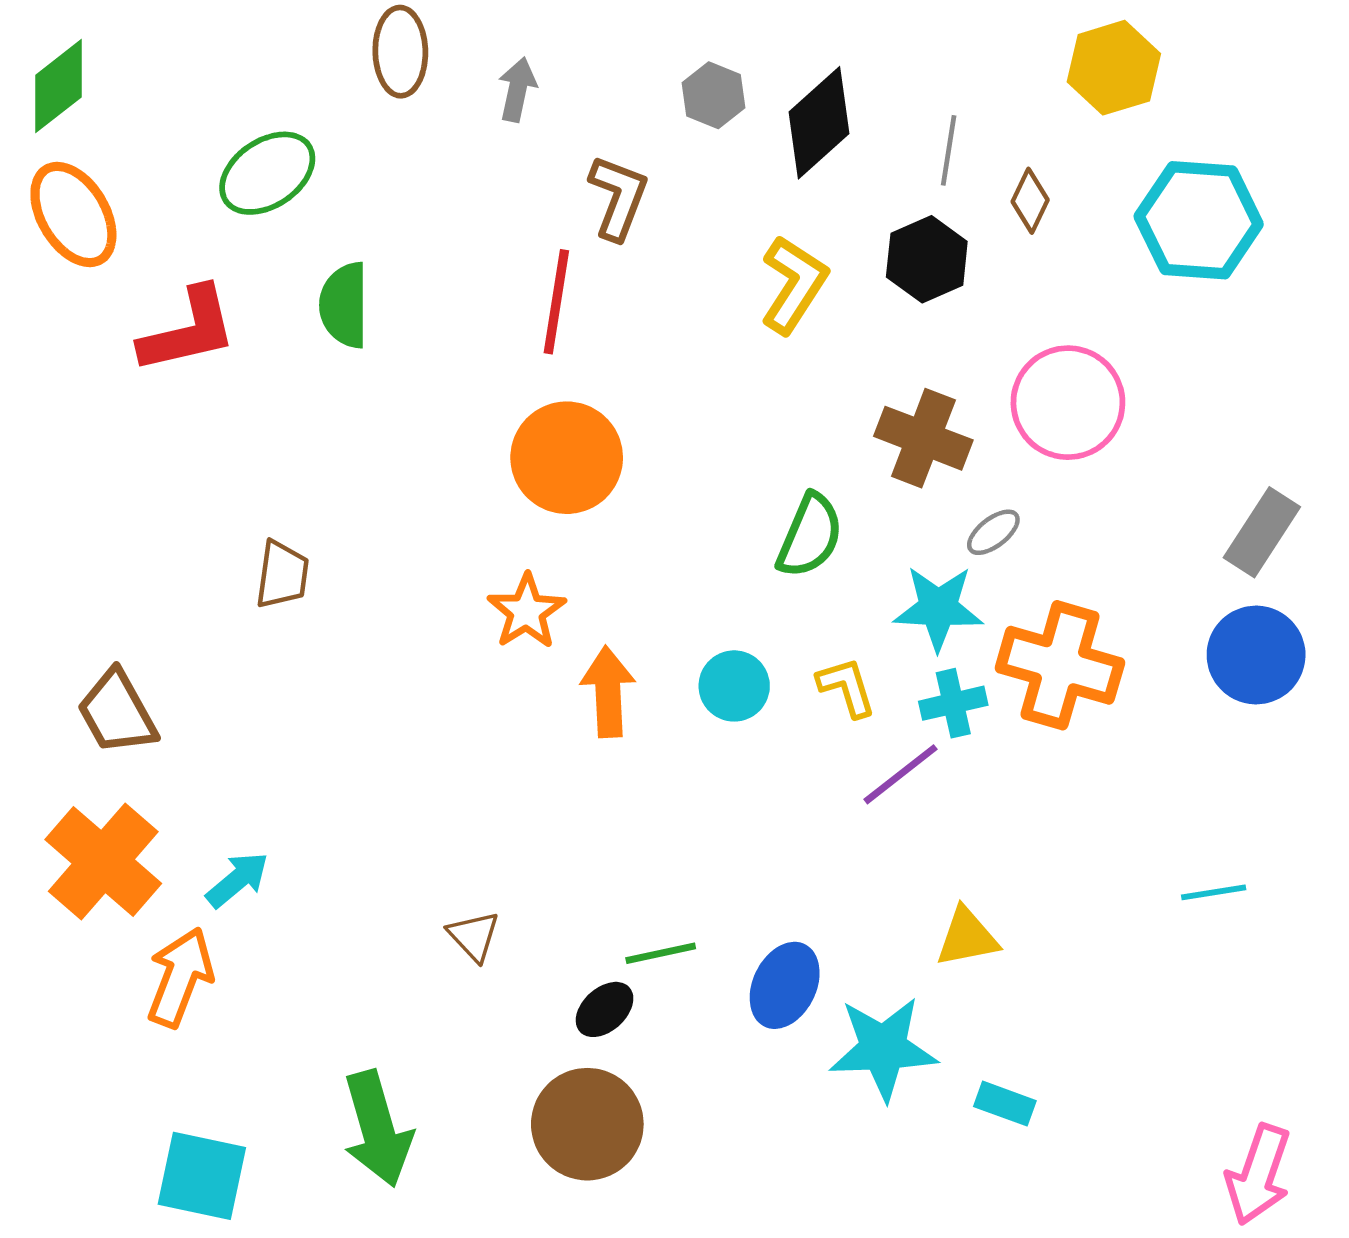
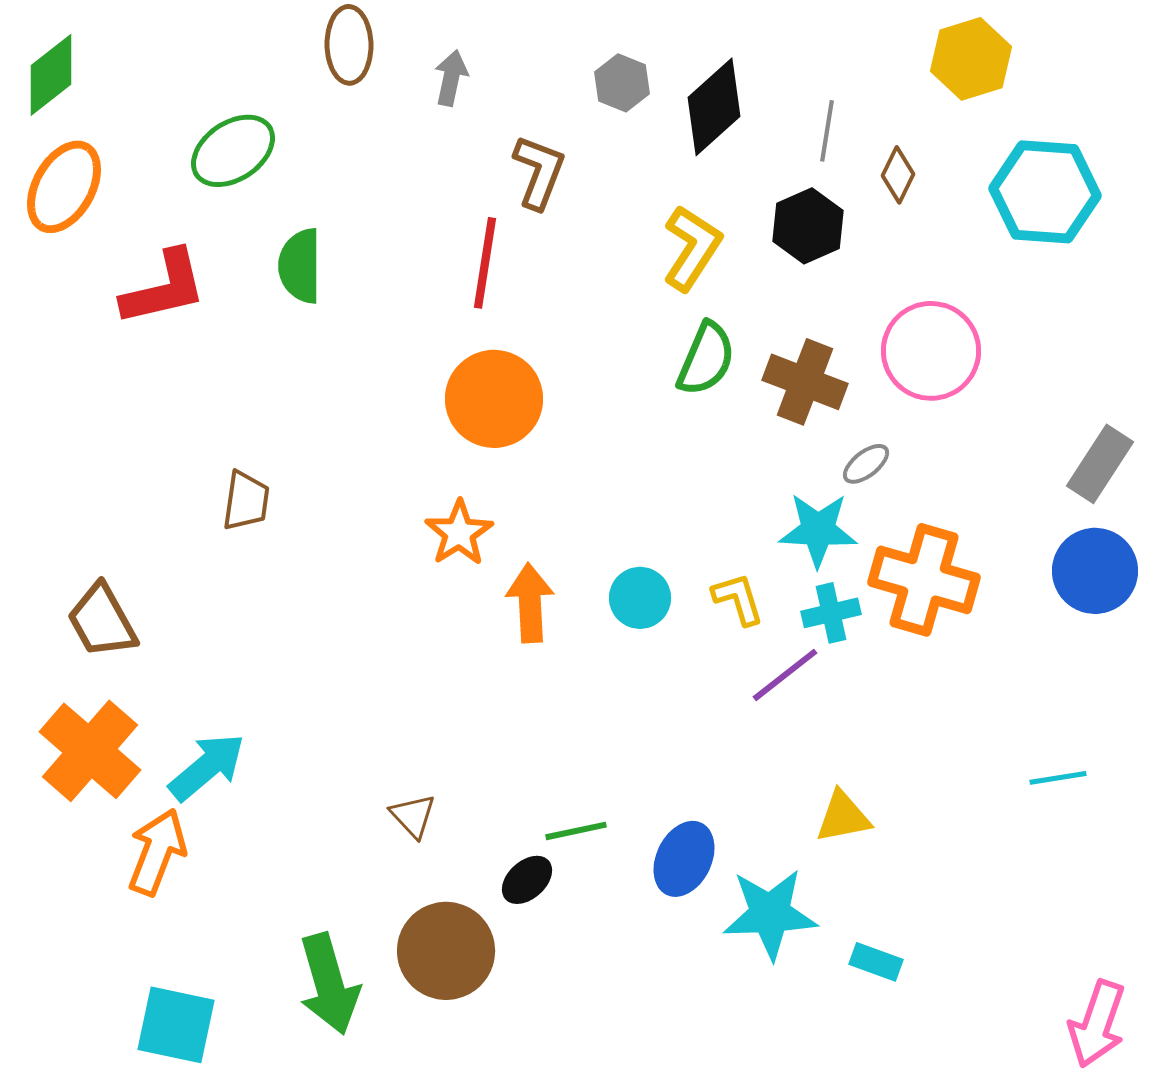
orange ellipse: (73, 215) -> (64, 187), turned 60
green semicircle: (810, 536) -> (706, 359), moved
cyan arrow: (237, 880) -> (207, 767), size x1.4
brown circle: (587, 1124) -> (446, 951), moved

